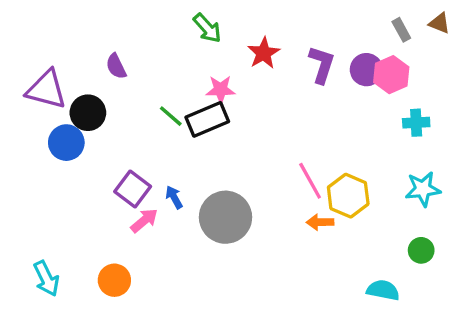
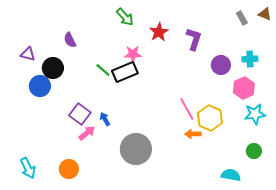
purple circle: (366, 70) -> (221, 65), moved
pink hexagon: (391, 75) -> (244, 88), moved
purple triangle: (46, 90) -> (28, 54), size x0.6
cyan cross: (416, 123) -> (250, 59), moved
gray circle: (226, 217) -> (136, 149), moved

